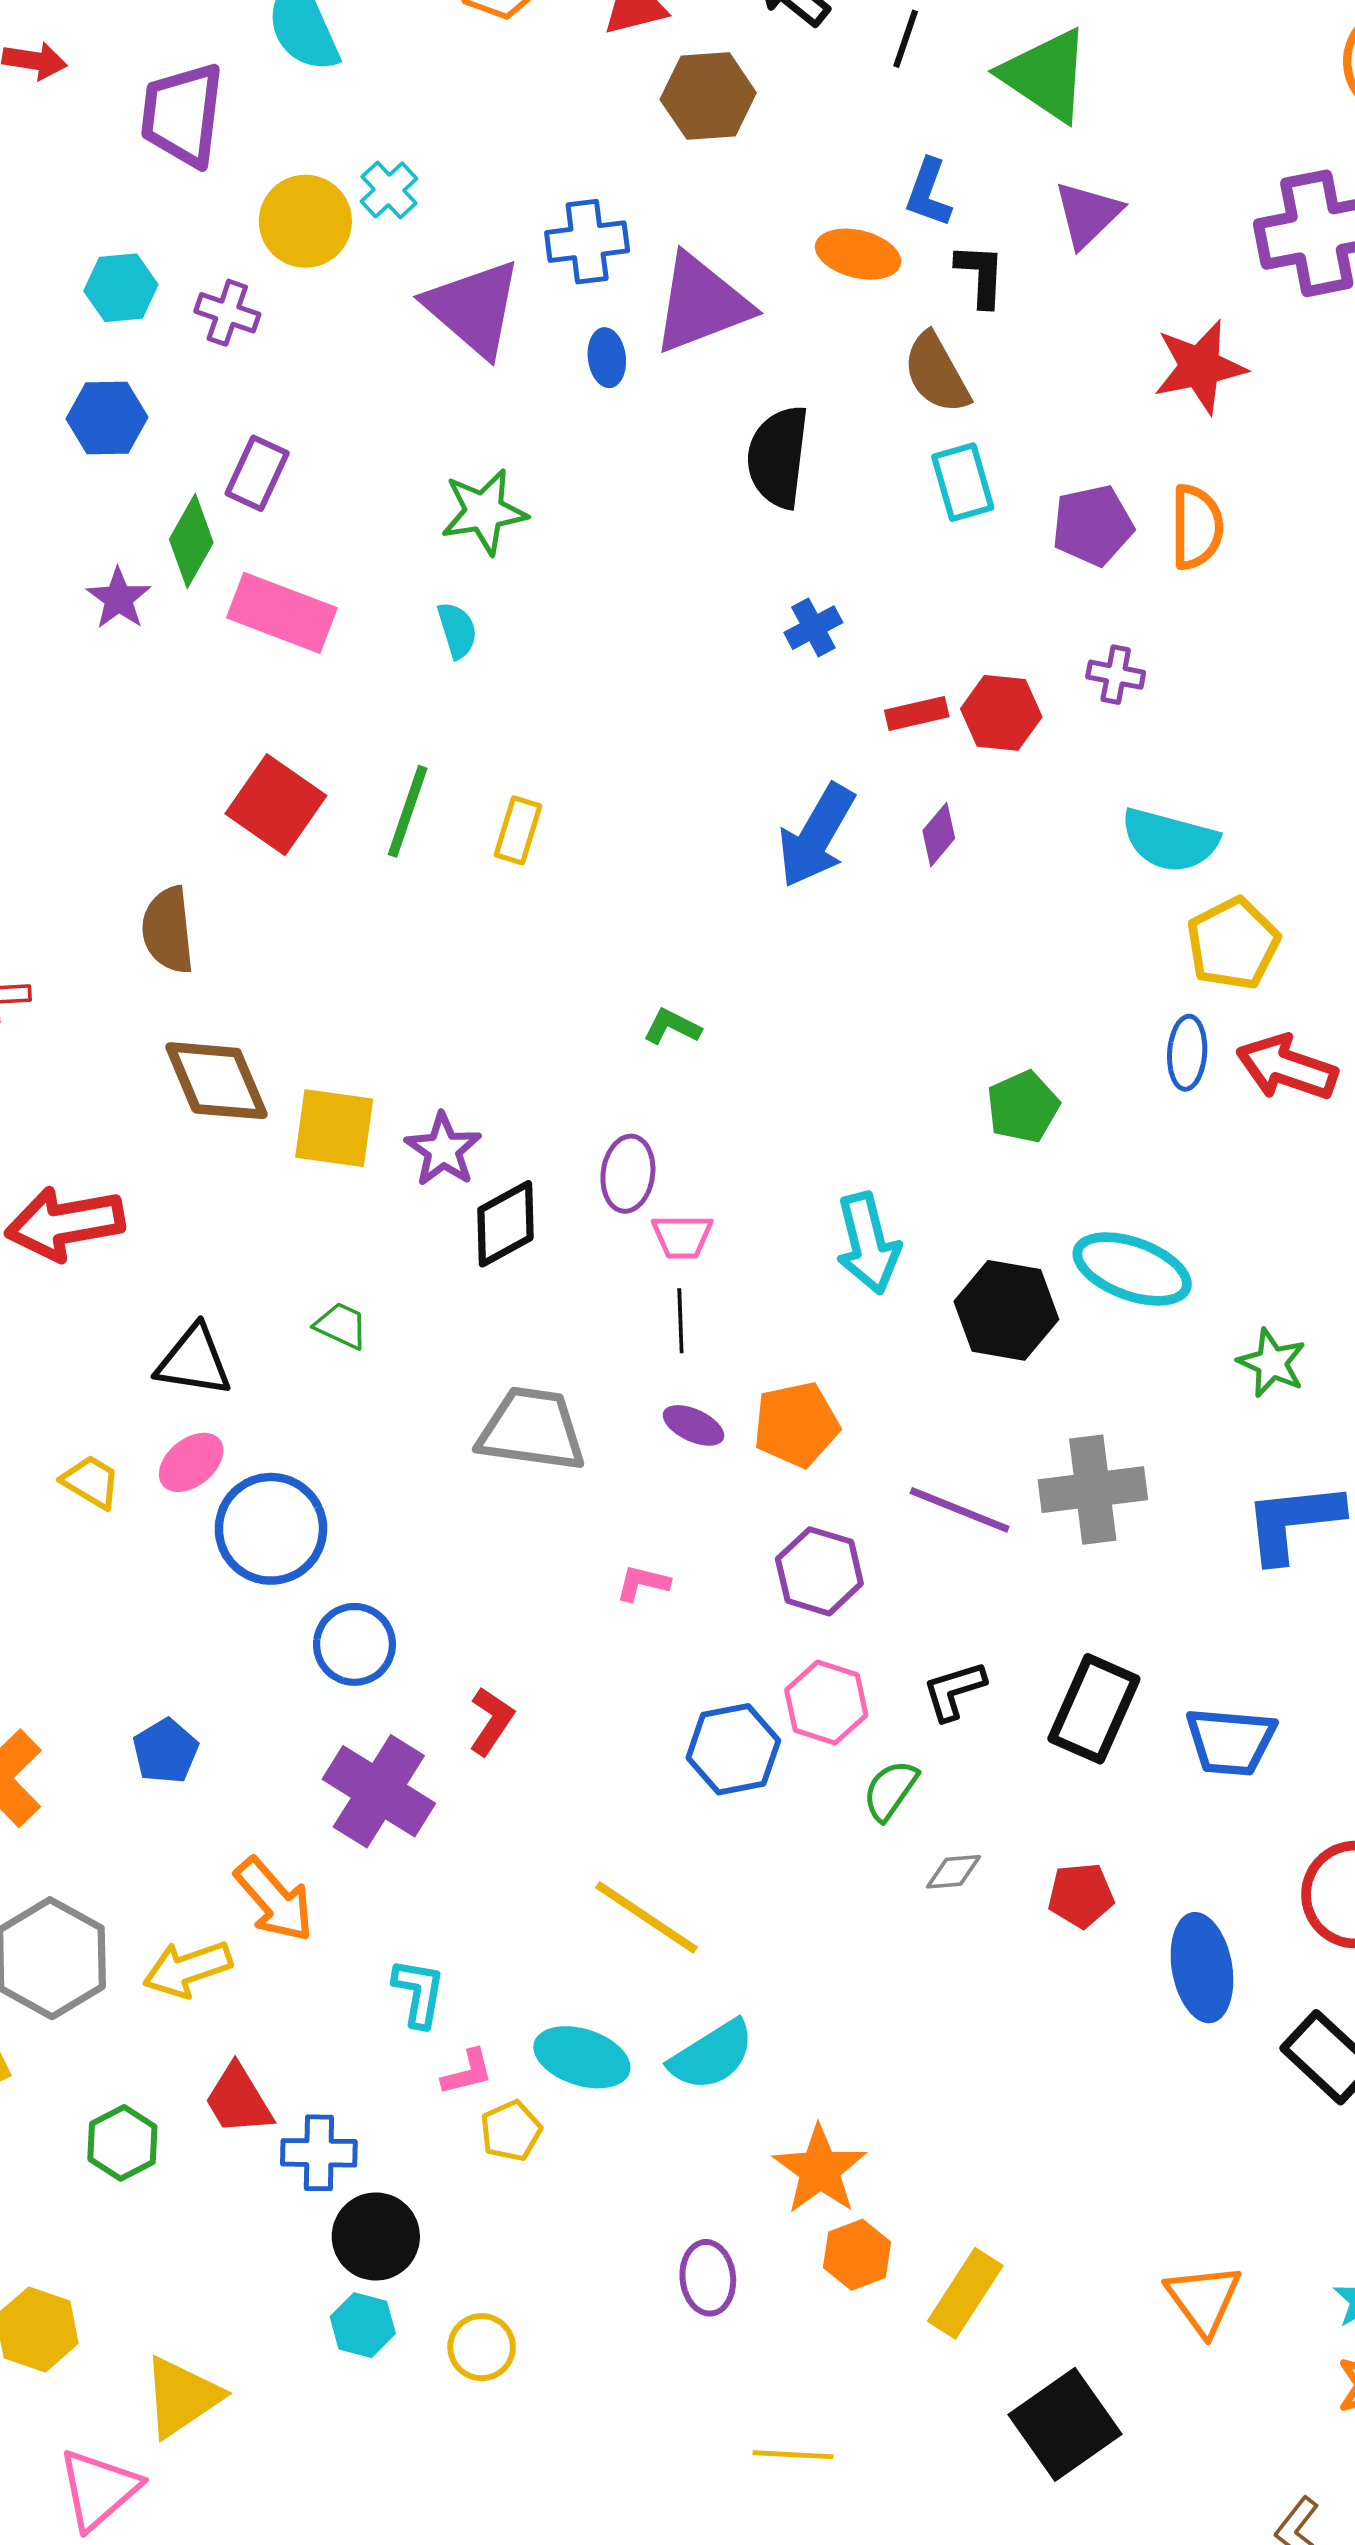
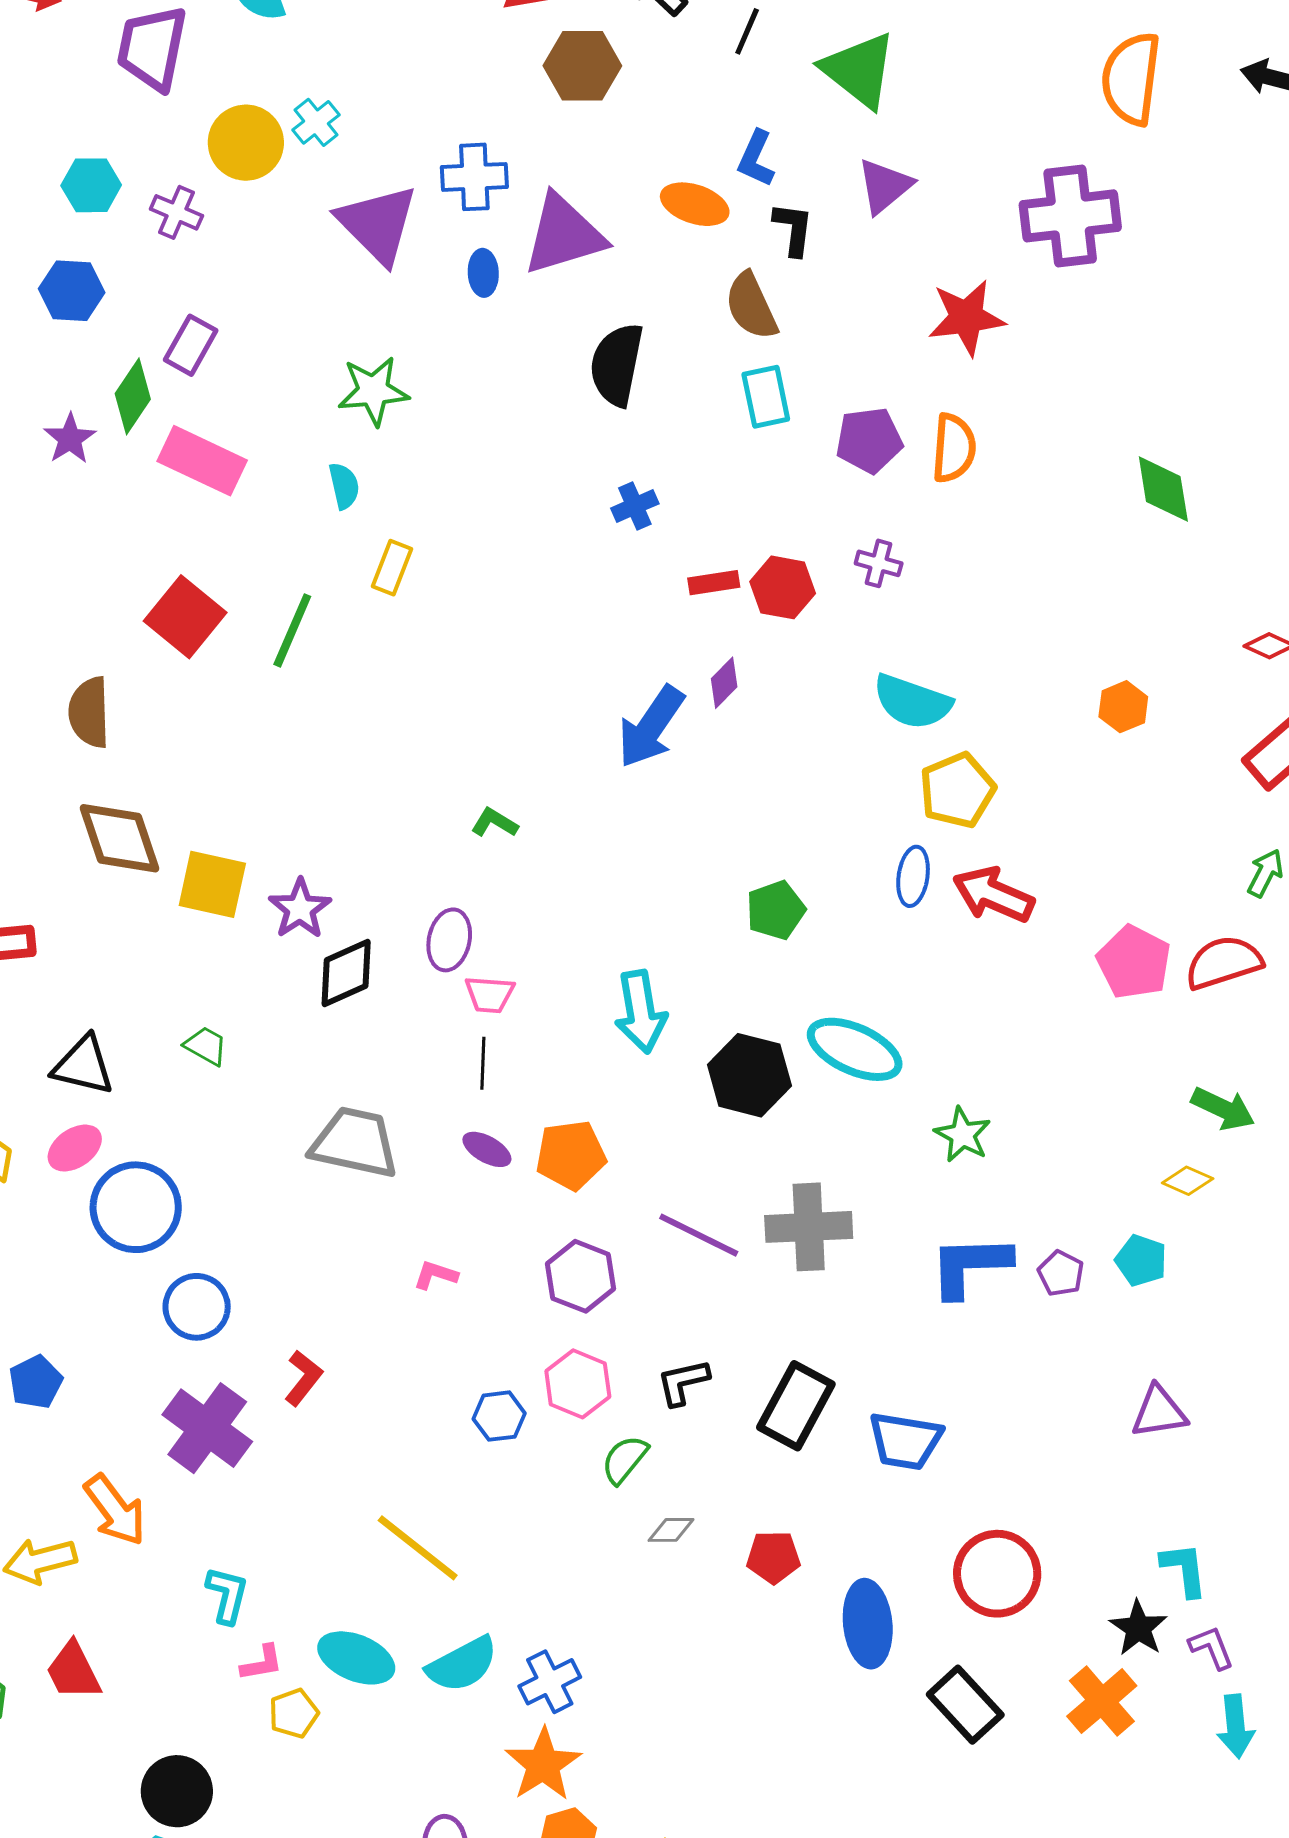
yellow rectangle: (518, 830) -> (392, 568), moved
blue arrow: (816, 836) -> (651, 727), moved
blue hexagon: (733, 1749) -> (499, 1416), size x0.7
blue cross: (319, 2153) -> (550, 1682), moved, turned -32

